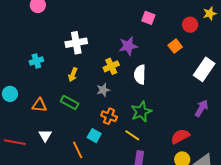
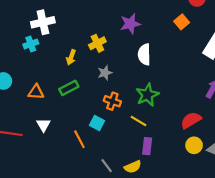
white cross: (76, 43) -> (43, 22), moved
yellow cross: (111, 66) -> (97, 43), moved
green rectangle: (70, 102) -> (69, 88), turned -54

